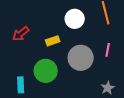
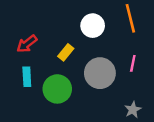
yellow rectangle: (53, 41) -> (66, 52), turned -32
cyan rectangle: (21, 85) -> (27, 77), moved

